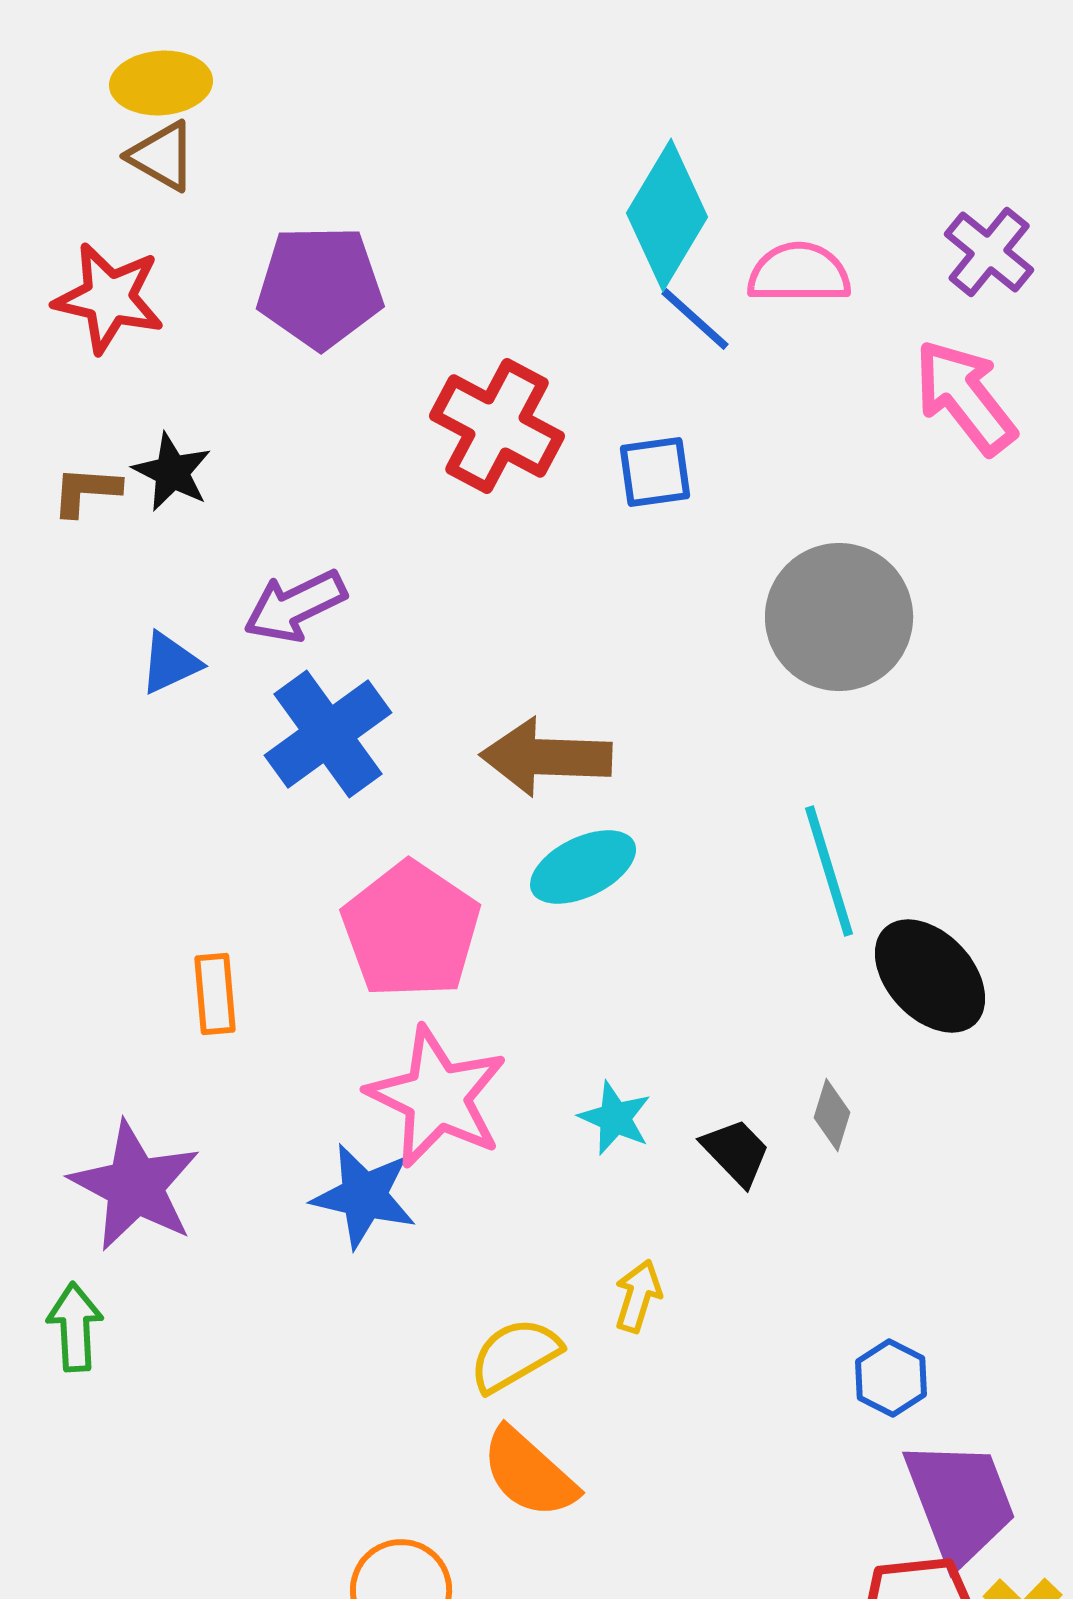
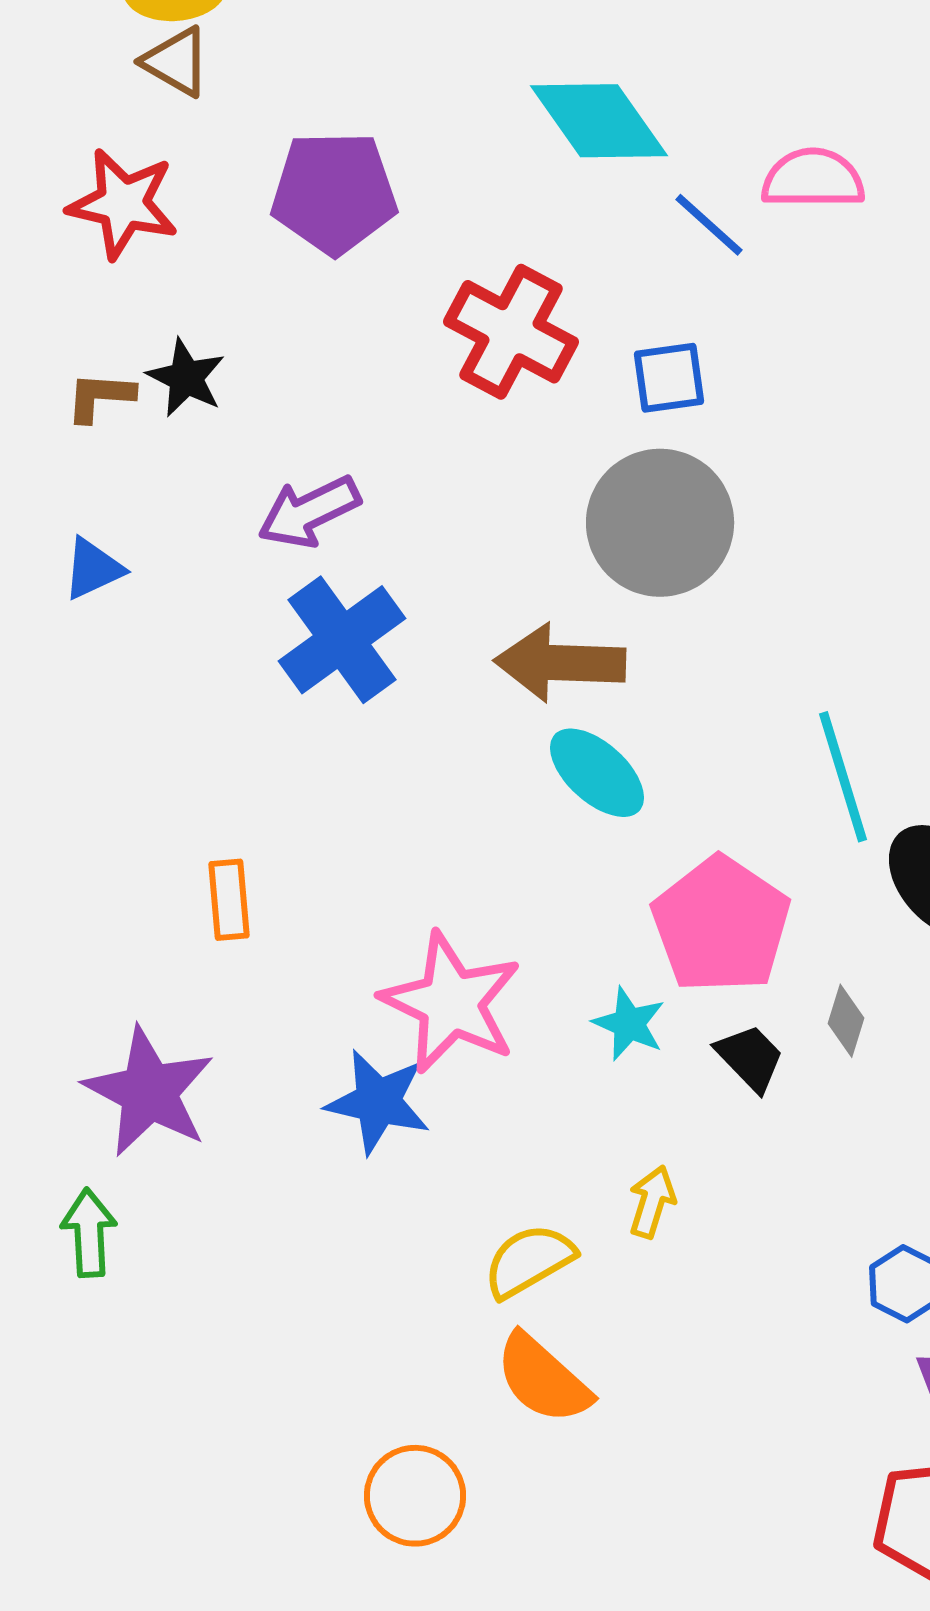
cyan diamond: (667, 215) -> (599, 121), moved, turned -66
gray circle: (839, 617) -> (660, 523), moved
blue triangle: (170, 663) -> (93, 569), moved
cyan ellipse: (583, 867) -> (597, 773), turned 68
pink pentagon: (411, 930) -> (721, 925), moved

